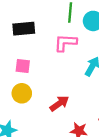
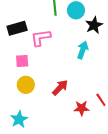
pink L-shape: (65, 43) -> (41, 38), moved

